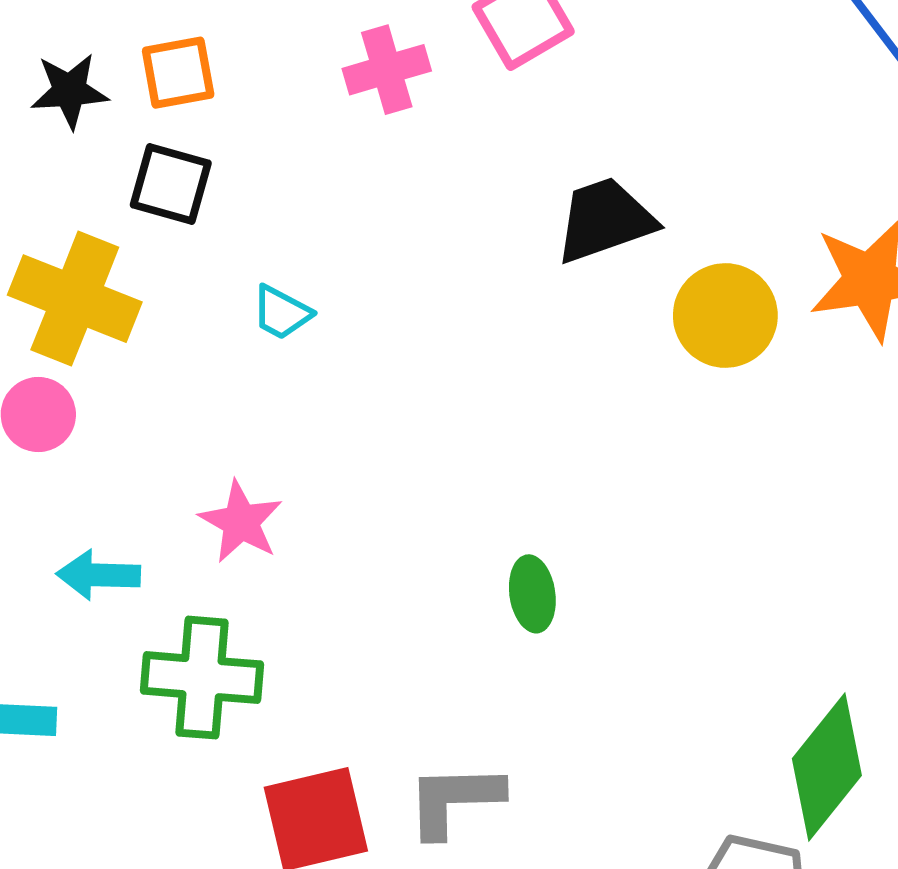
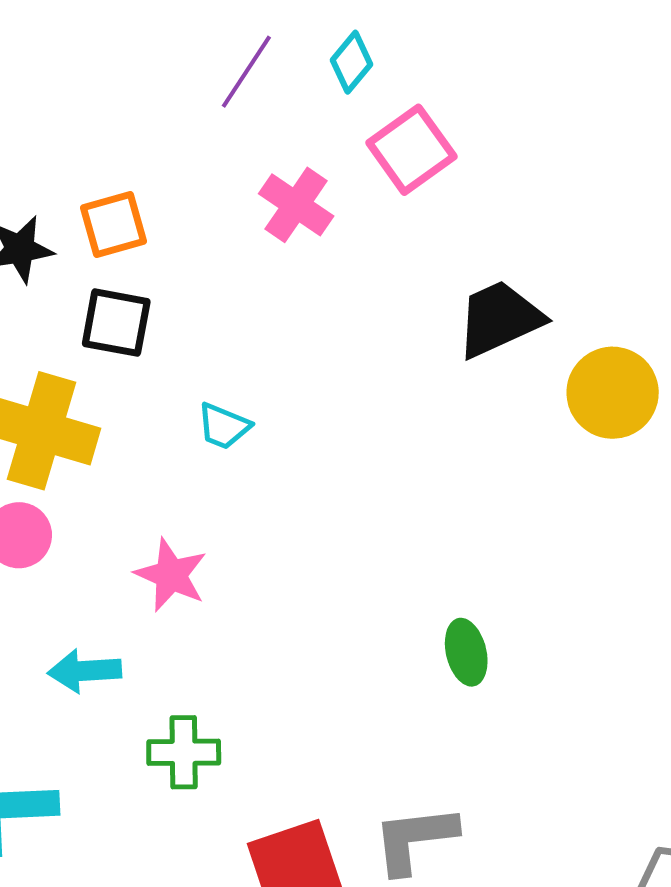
pink cross: (387, 70) -> (296, 205), turned -34
pink star: (241, 522) -> (171, 575), moved
green cross: (202, 678) -> (184, 752), size x0.7

